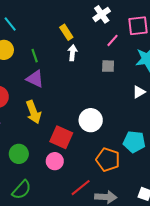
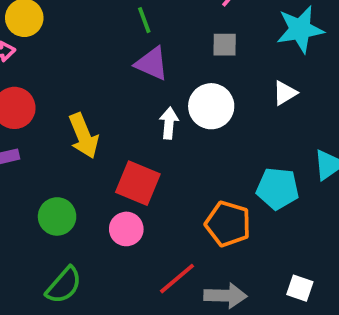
white arrow: (73, 53) -> (169, 123), moved
green line: (35, 56) -> (144, 20), moved
purple triangle: (35, 79) -> (152, 64), moved
white circle: (91, 120) -> (211, 106), moved

